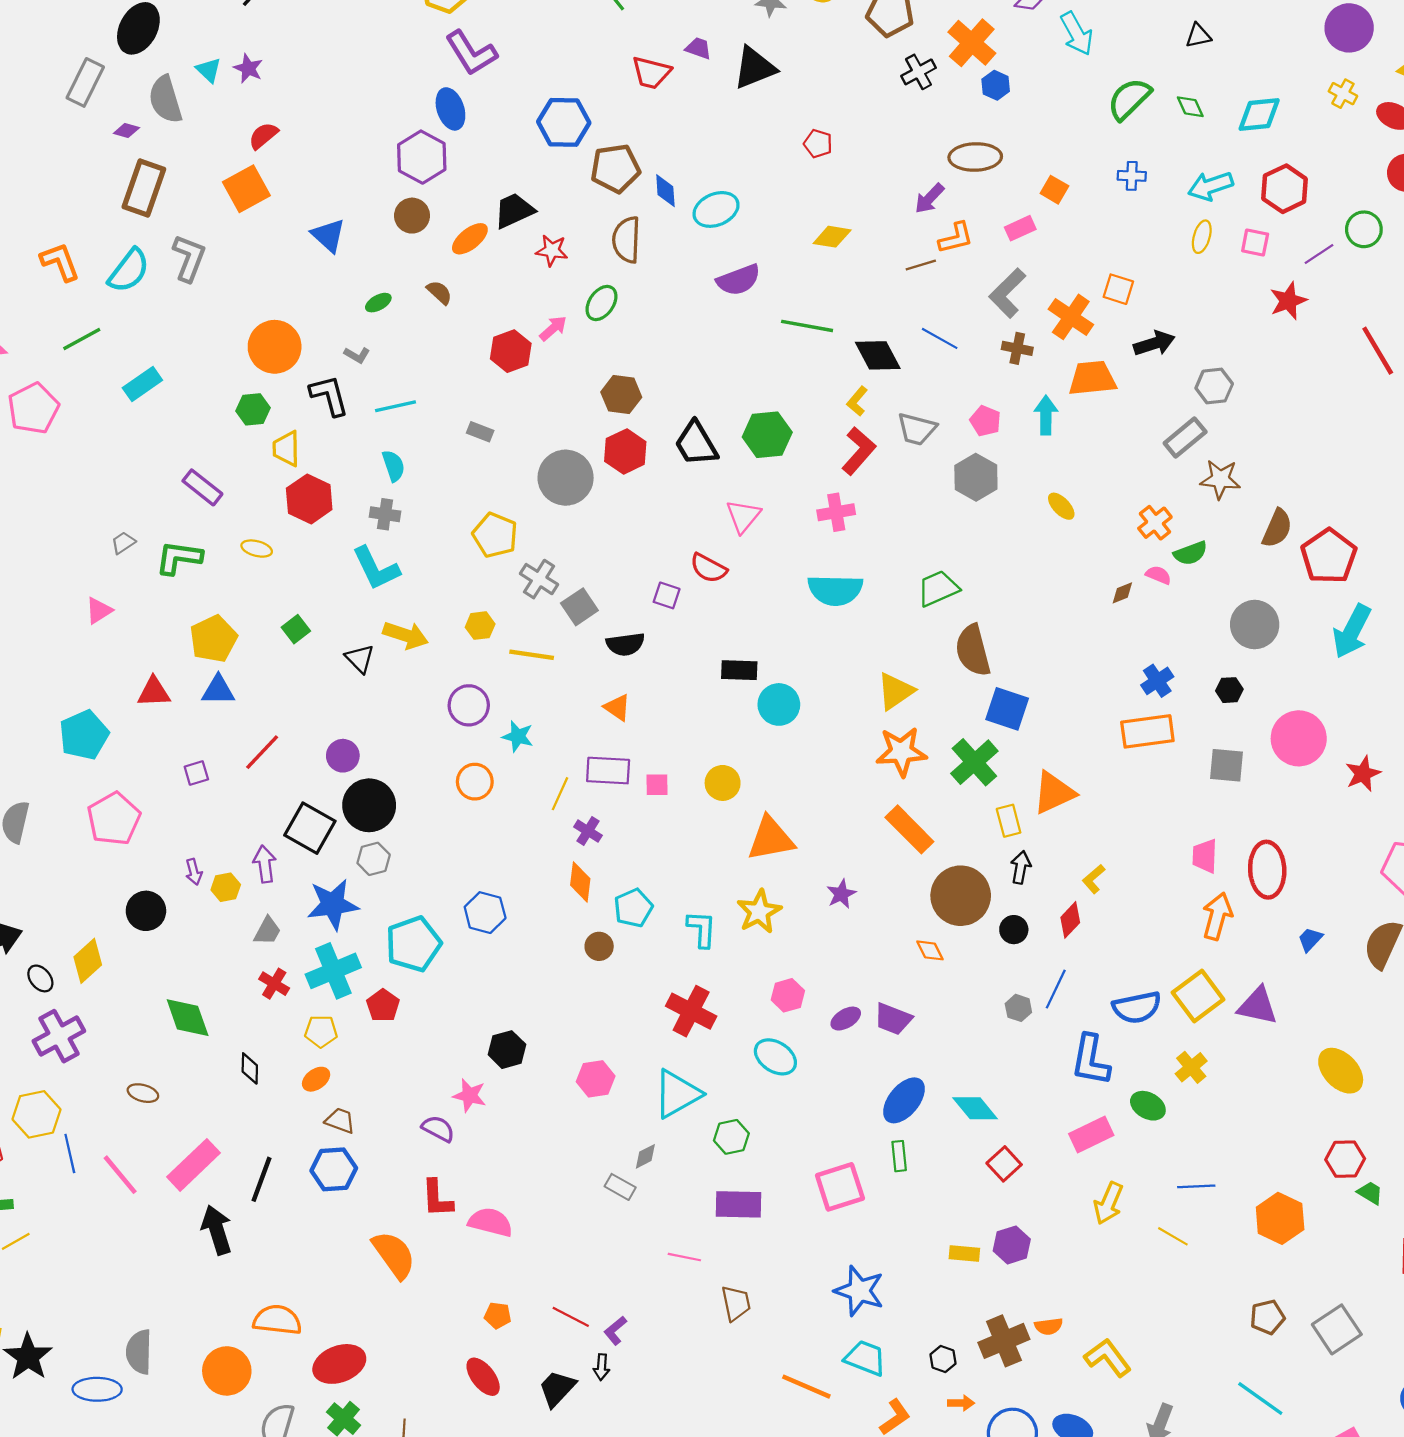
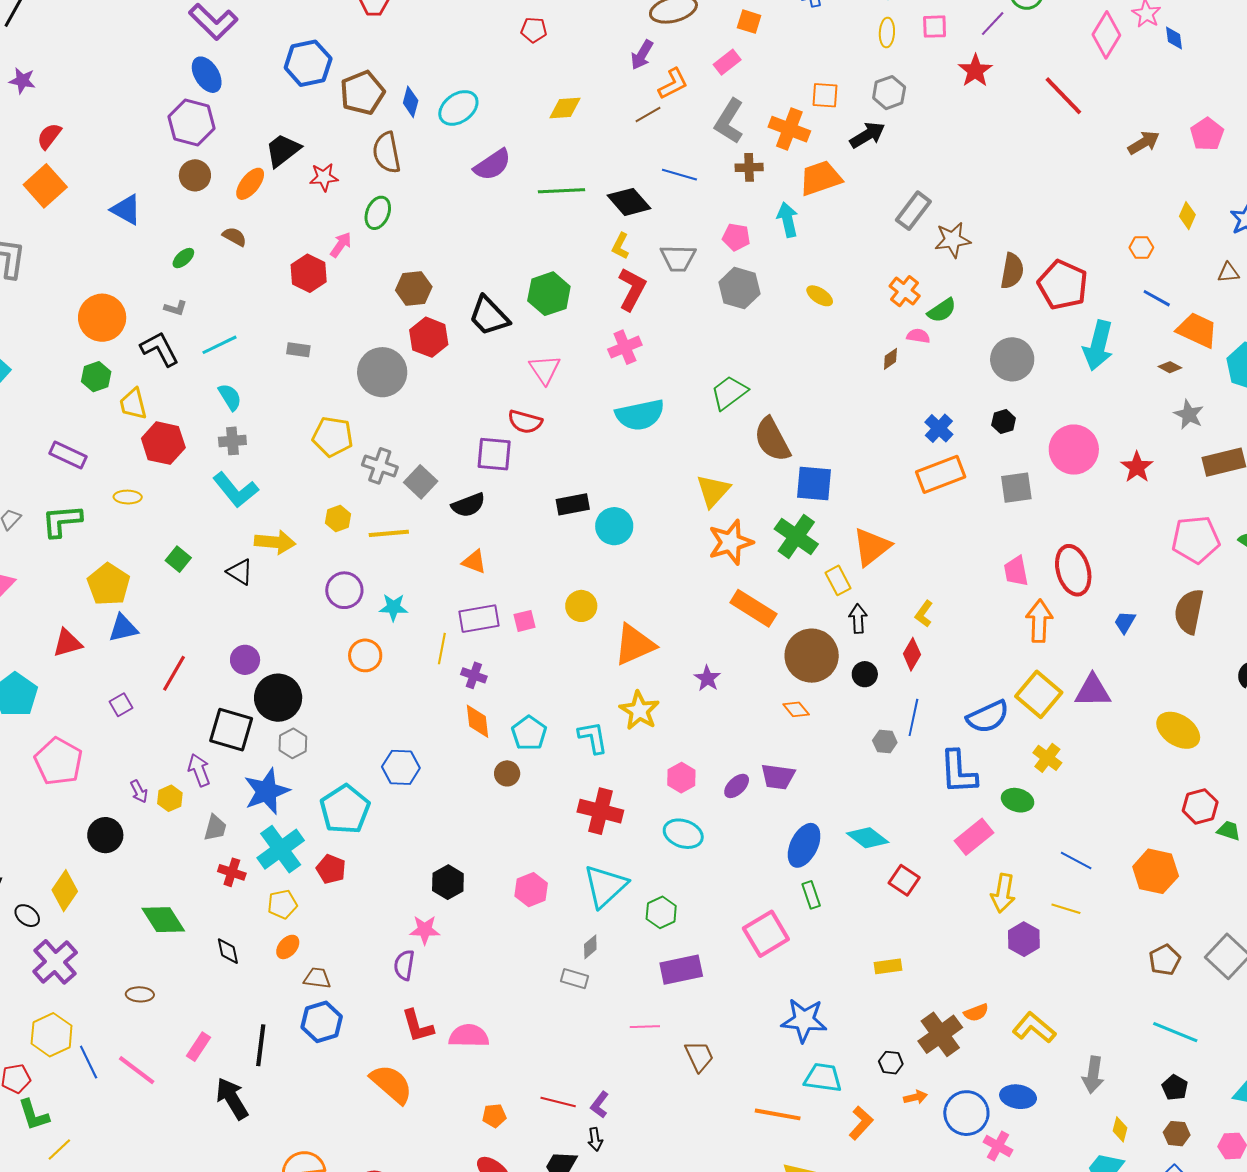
blue diamond: (665, 191) -> (411, 102), turned 32
gray hexagon: (1214, 386) -> (889, 93), moved
purple square: (667, 595) -> (494, 454), size x1.5
purple semicircle: (438, 1129) -> (404, 965), turned -96
pink rectangle: (193, 1165) -> (199, 1047), size x0.6
blue line: (1196, 1186) -> (1076, 860), turned 44
purple hexagon: (1012, 1245) -> (1024, 939), moved

